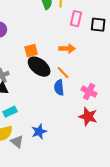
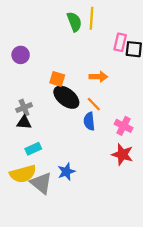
pink rectangle: (76, 19) -> (120, 42), moved
orange square: (31, 51) -> (57, 79), turned 32
gray triangle: (17, 142) -> (41, 183), size x1.5

